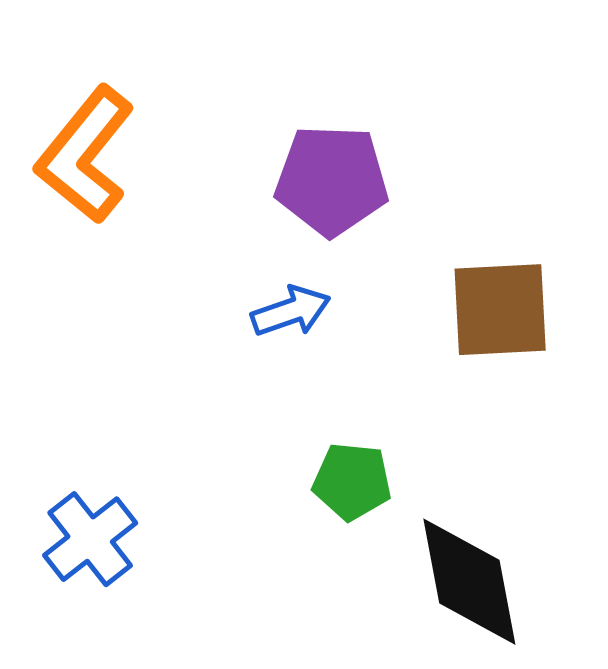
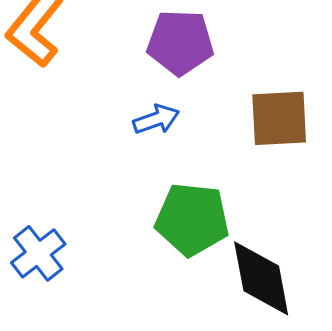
green pentagon: (352, 481) -> (192, 219), size x1.6

